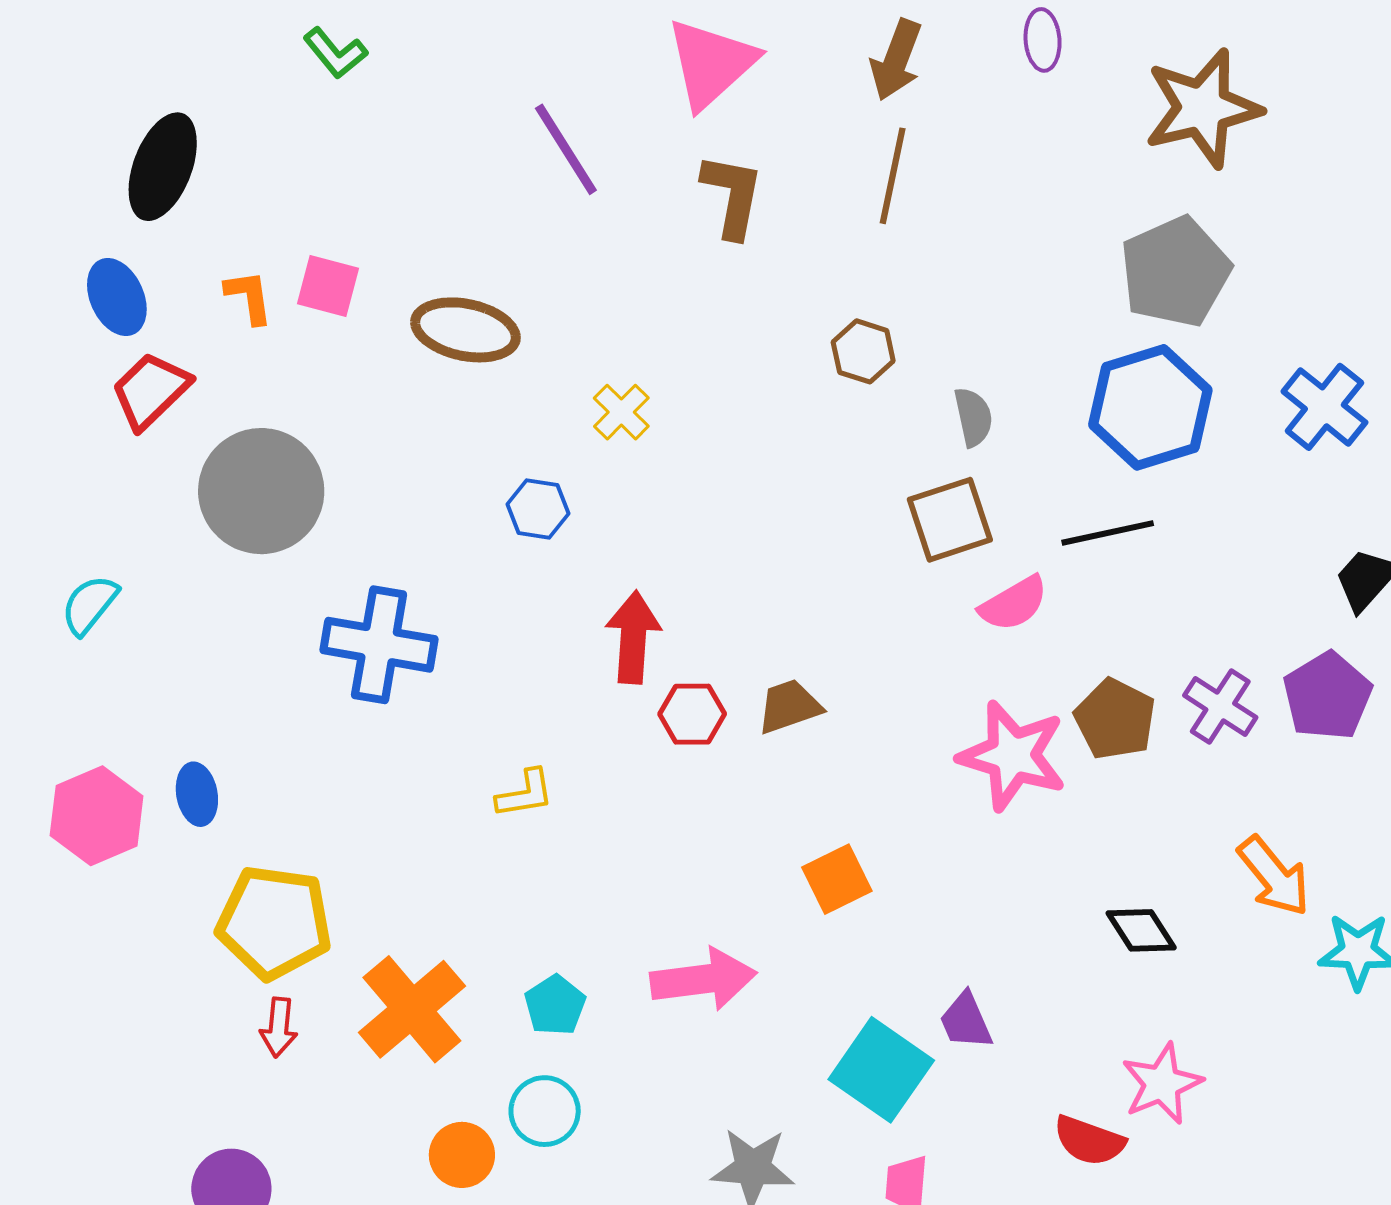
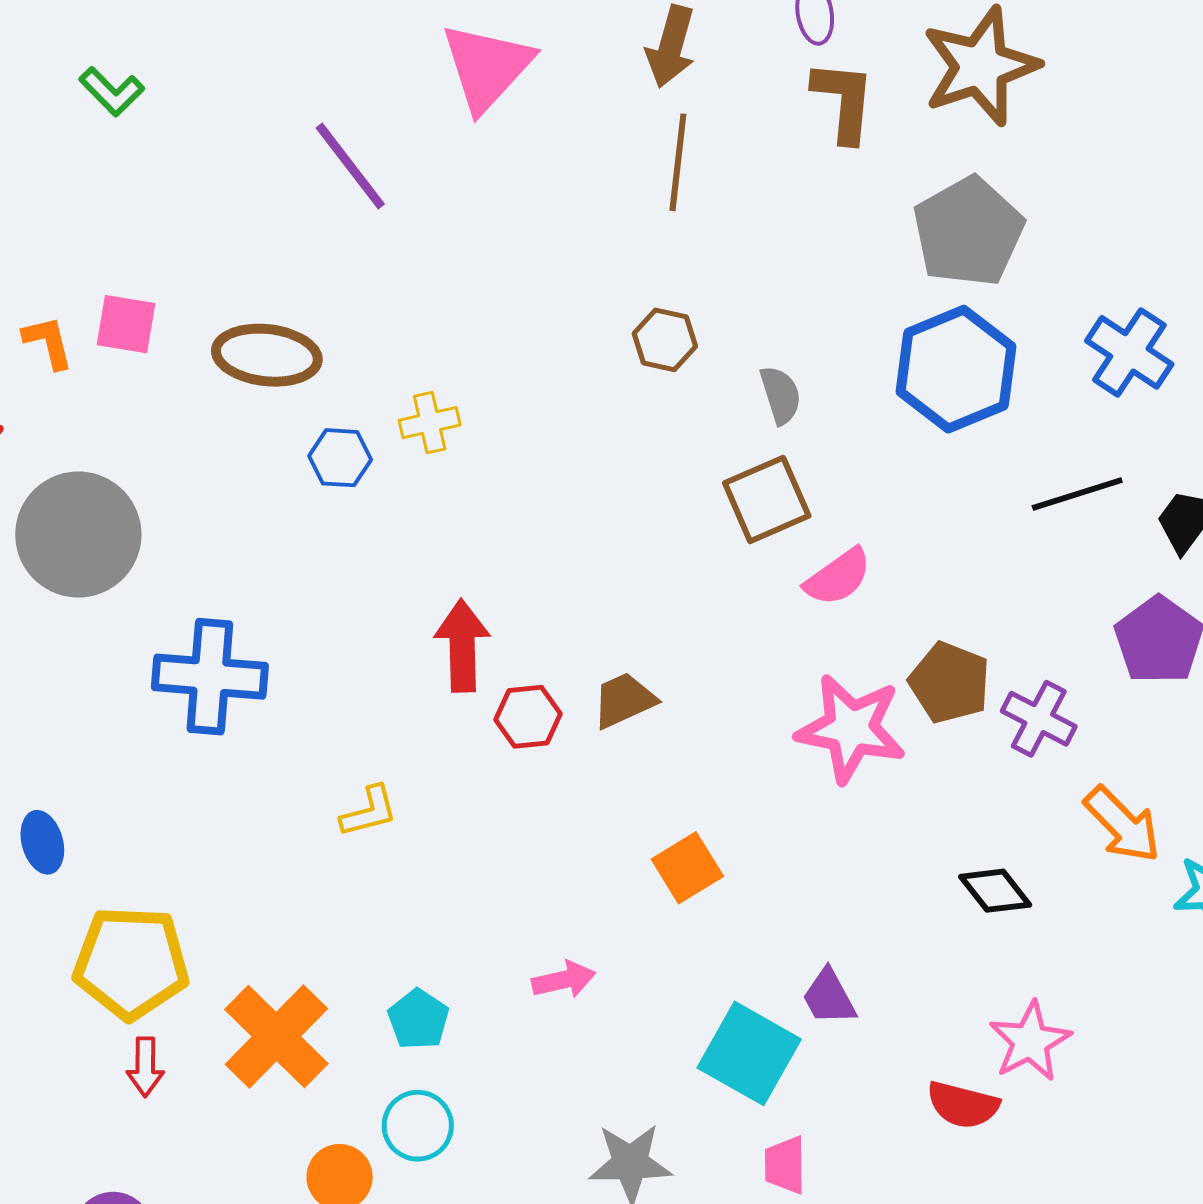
brown L-shape: (732, 196) -> (844, 101), moved
yellow cross: (621, 412) -> (430, 423), turned 38
blue hexagon: (538, 509) -> (340, 458), moved
black line: (1108, 533) -> (1077, 494), moved
purple cross: (1220, 706) -> (1039, 719), moved
pink arrow: (703, 979) -> (564, 980), size x0.6

